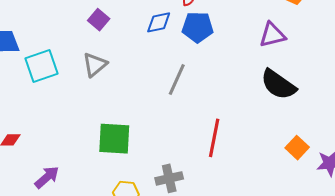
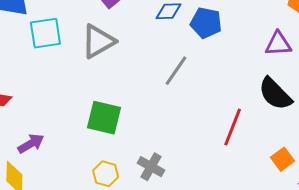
gray triangle: (95, 65) -> (98, 41), size x1.4
red line: (214, 138) -> (233, 127), moved
gray cross: (169, 178) -> (151, 167), turned 32

